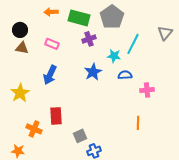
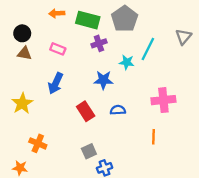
blue star: (93, 72) -> (103, 80), turned 30
blue semicircle: (125, 75) -> (118, 110), moved
pink cross: (147, 90) -> (163, 100), size x1.5
red rectangle: (56, 116) -> (86, 111), moved, turned -30

